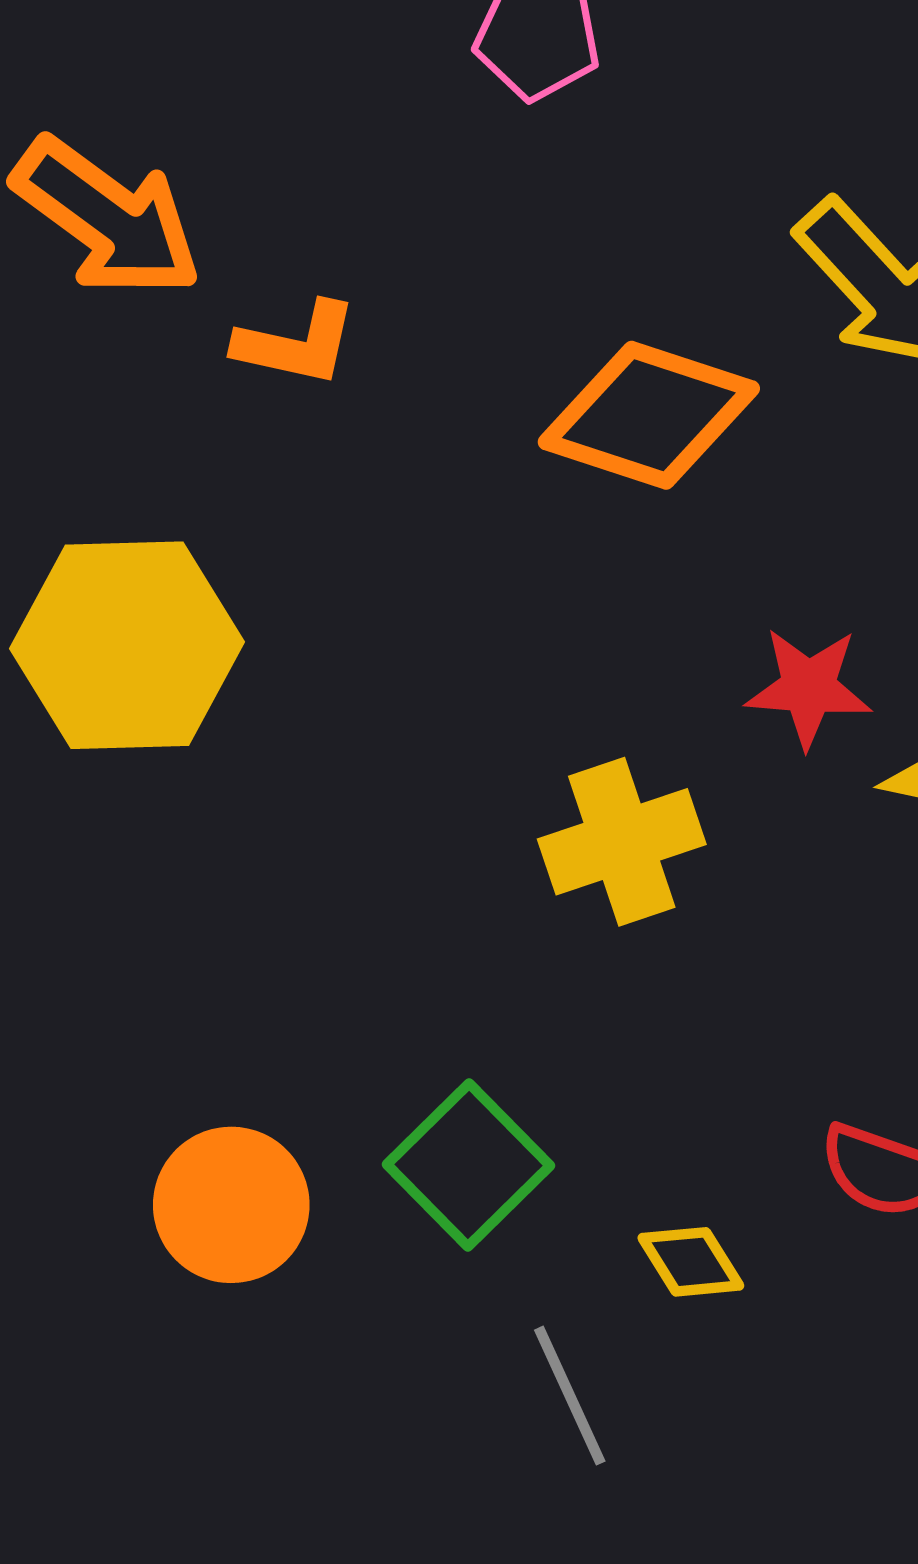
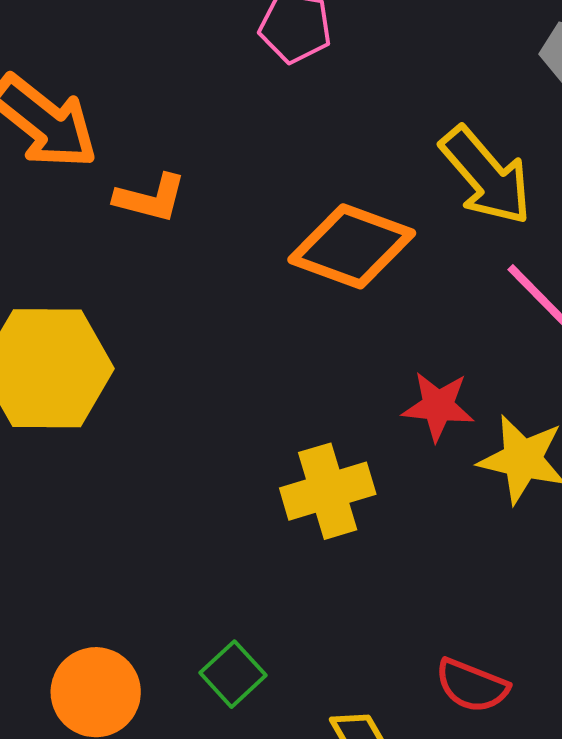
green square: (469, 1165) -> (233, 674), size x0.7

